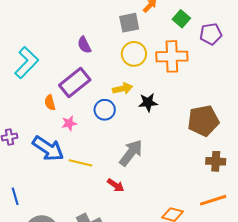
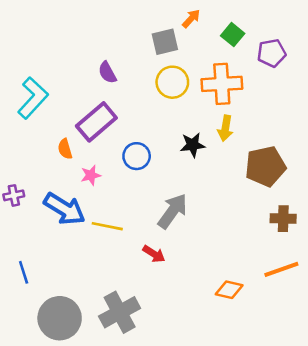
yellow arrow: (123, 88) -> (225, 128), moved, turned 114

